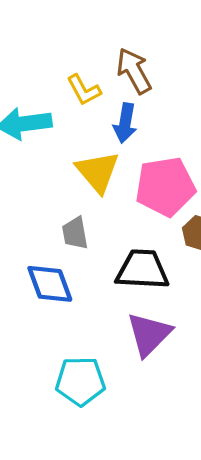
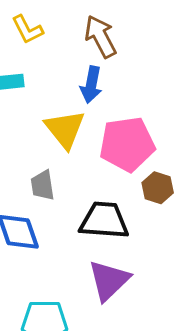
yellow L-shape: (84, 90) -> (27, 30), moved

